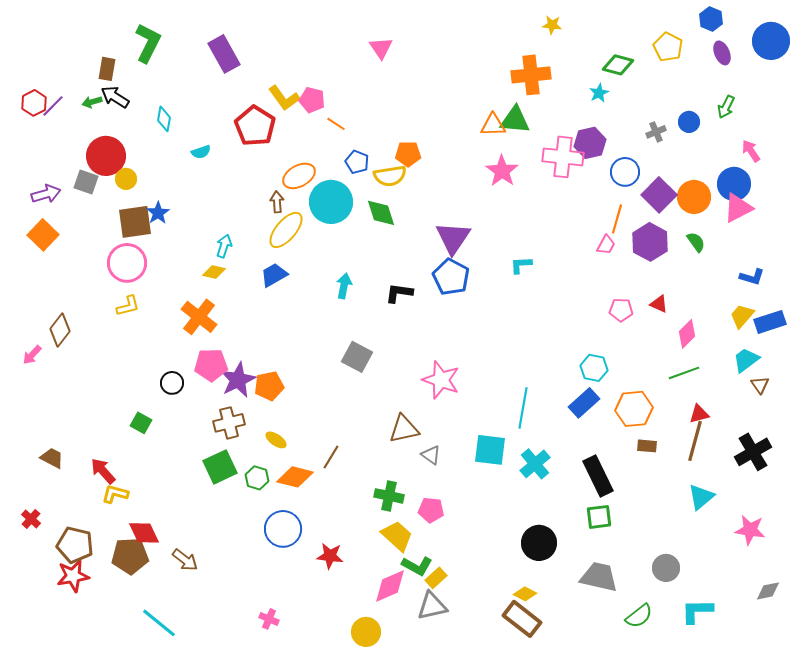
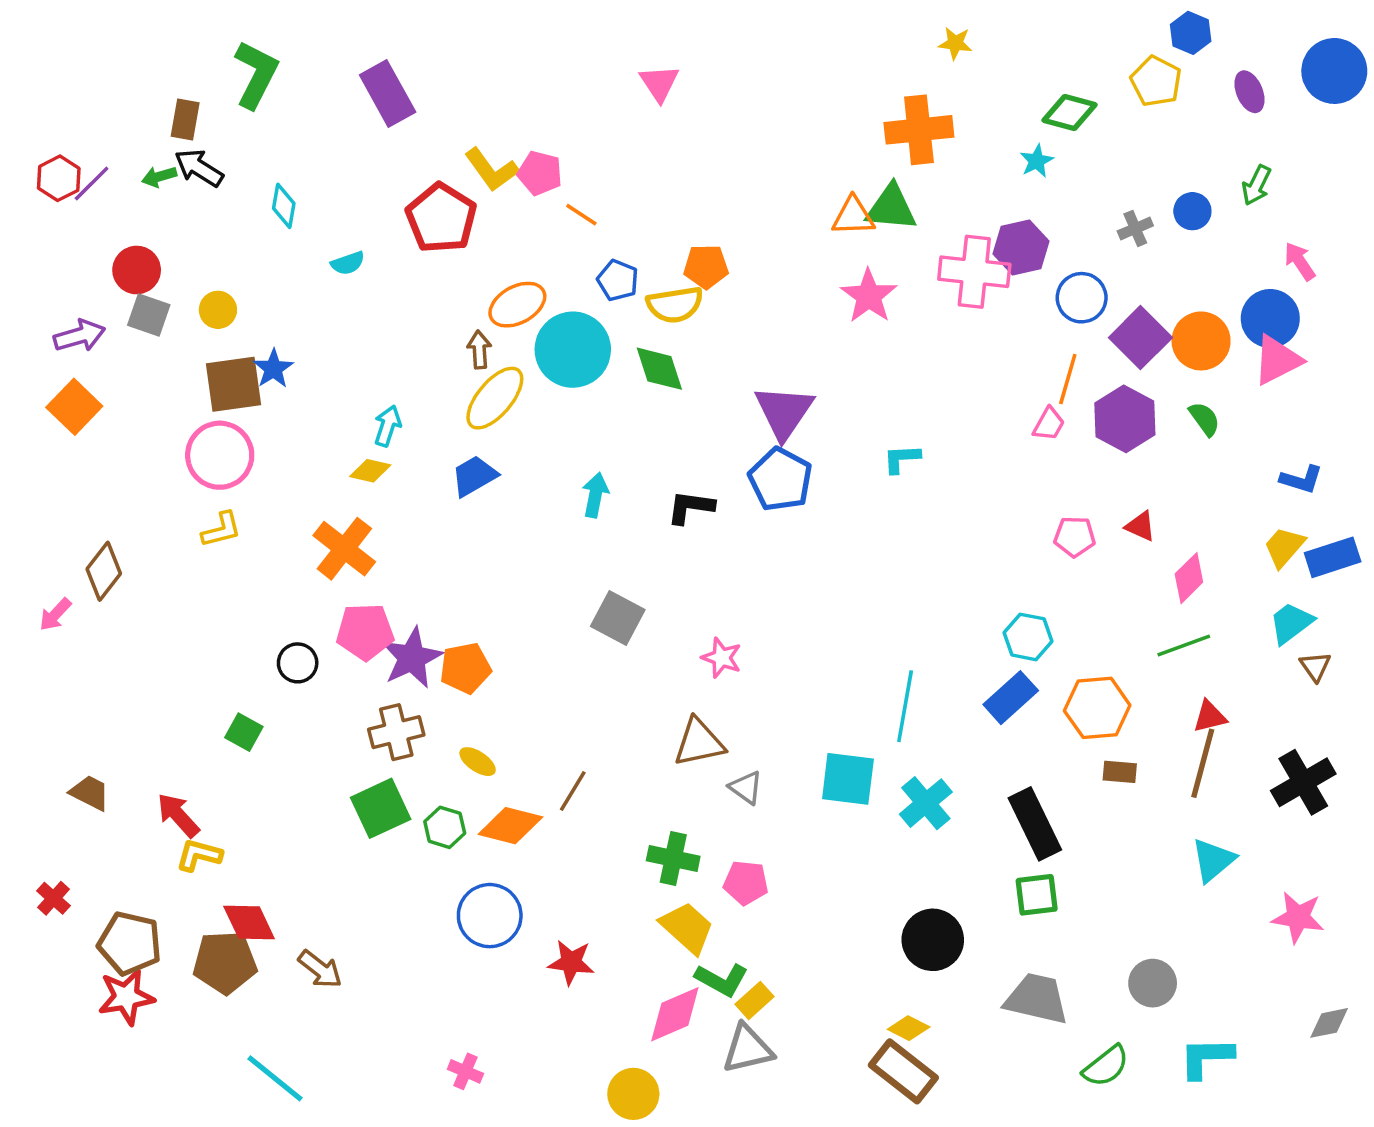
blue hexagon: (711, 19) -> (1191, 33), moved
red circle: (106, 156) -> (137, 270), moved, size x0.7
pink star: (441, 380) -> (722, 658), moved, size x0.6

